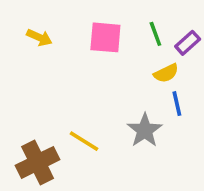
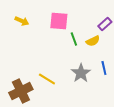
green line: (155, 34) -> (74, 39), moved
blue line: (177, 104) -> (104, 68), moved

